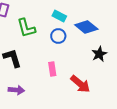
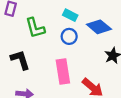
pink rectangle: (52, 69) -> (63, 72), size x1.6

